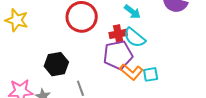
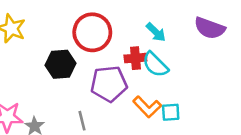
purple pentagon: (118, 55) -> (109, 84), moved
black hexagon: (56, 64) -> (61, 64), moved

